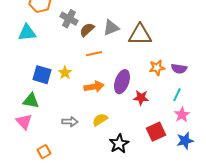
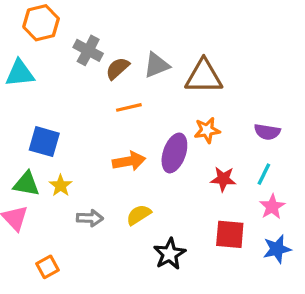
orange star: (157, 68) -> (207, 130), moved
yellow star: (65, 73) -> (61, 186), moved
red star: (141, 98) -> (223, 179), moved
red square: (156, 132) -> (230, 234), turned 30

